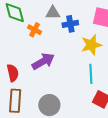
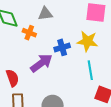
blue cross: (70, 24) -> (62, 47), moved
yellow star: (91, 45) -> (87, 41), turned 30

